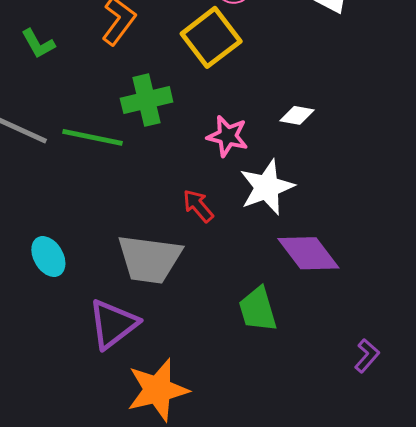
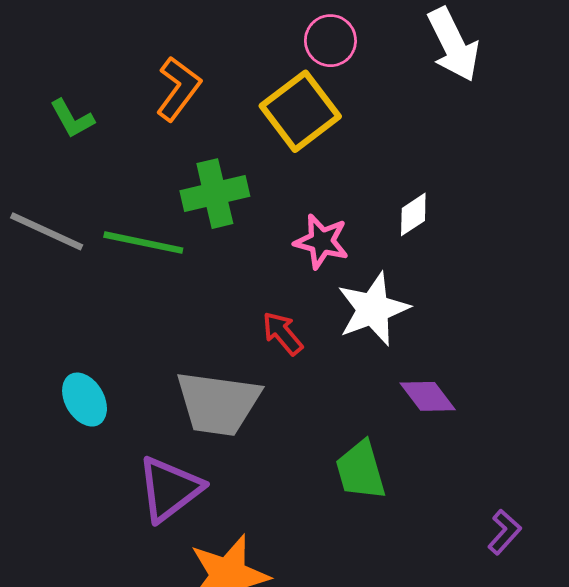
white diamond: (297, 115) -> (413, 214), turned -44
purple diamond: (308, 253) -> (428, 396), size x0.7

